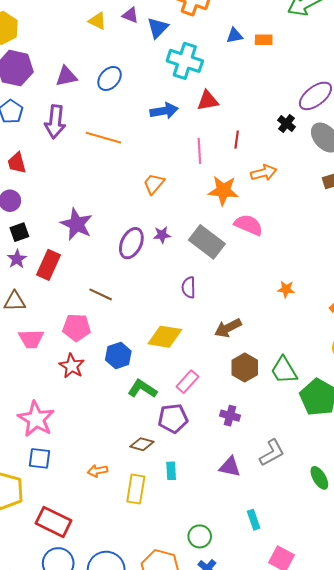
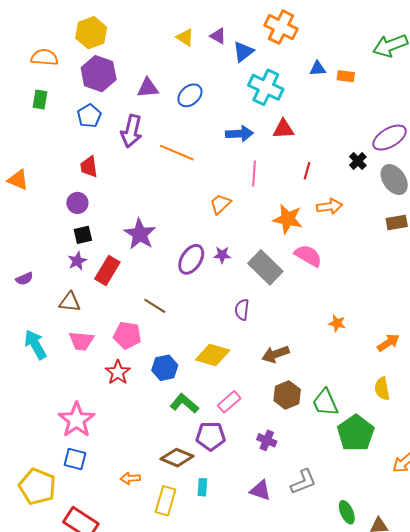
pink line: (199, 151) -> (254, 173), moved
brown diamond: (142, 444) -> (177, 458), size x1.4

